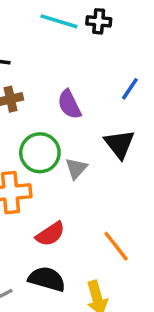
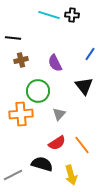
gray triangle: (76, 168) -> (59, 114), moved
red semicircle: (50, 234) -> (57, 143), moved

